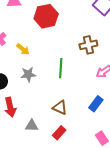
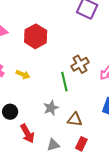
brown cross: (88, 45) -> (80, 64), moved
gray star: (28, 74) -> (51, 108), moved

